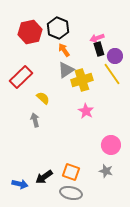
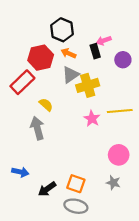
red hexagon: (30, 32) -> (41, 58), moved
black rectangle: (99, 49) -> (95, 51), moved
orange arrow: (64, 50) -> (68, 53), turned -32
yellow line: (112, 74) -> (120, 111), moved, turned -60
gray arrow: (35, 120) -> (37, 128), size x1.5
blue arrow: (20, 184) -> (20, 172), moved

